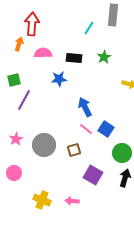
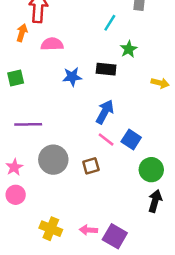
cyan line: (89, 28) -> (110, 23), moved
black rectangle: (74, 58) -> (106, 69), moved
purple line: (24, 100) -> (28, 124), moved, turned 60
blue arrow: (85, 107) -> (105, 112), turned 54
pink star: (16, 139) -> (14, 167), moved
purple square: (93, 175) -> (115, 236), moved

